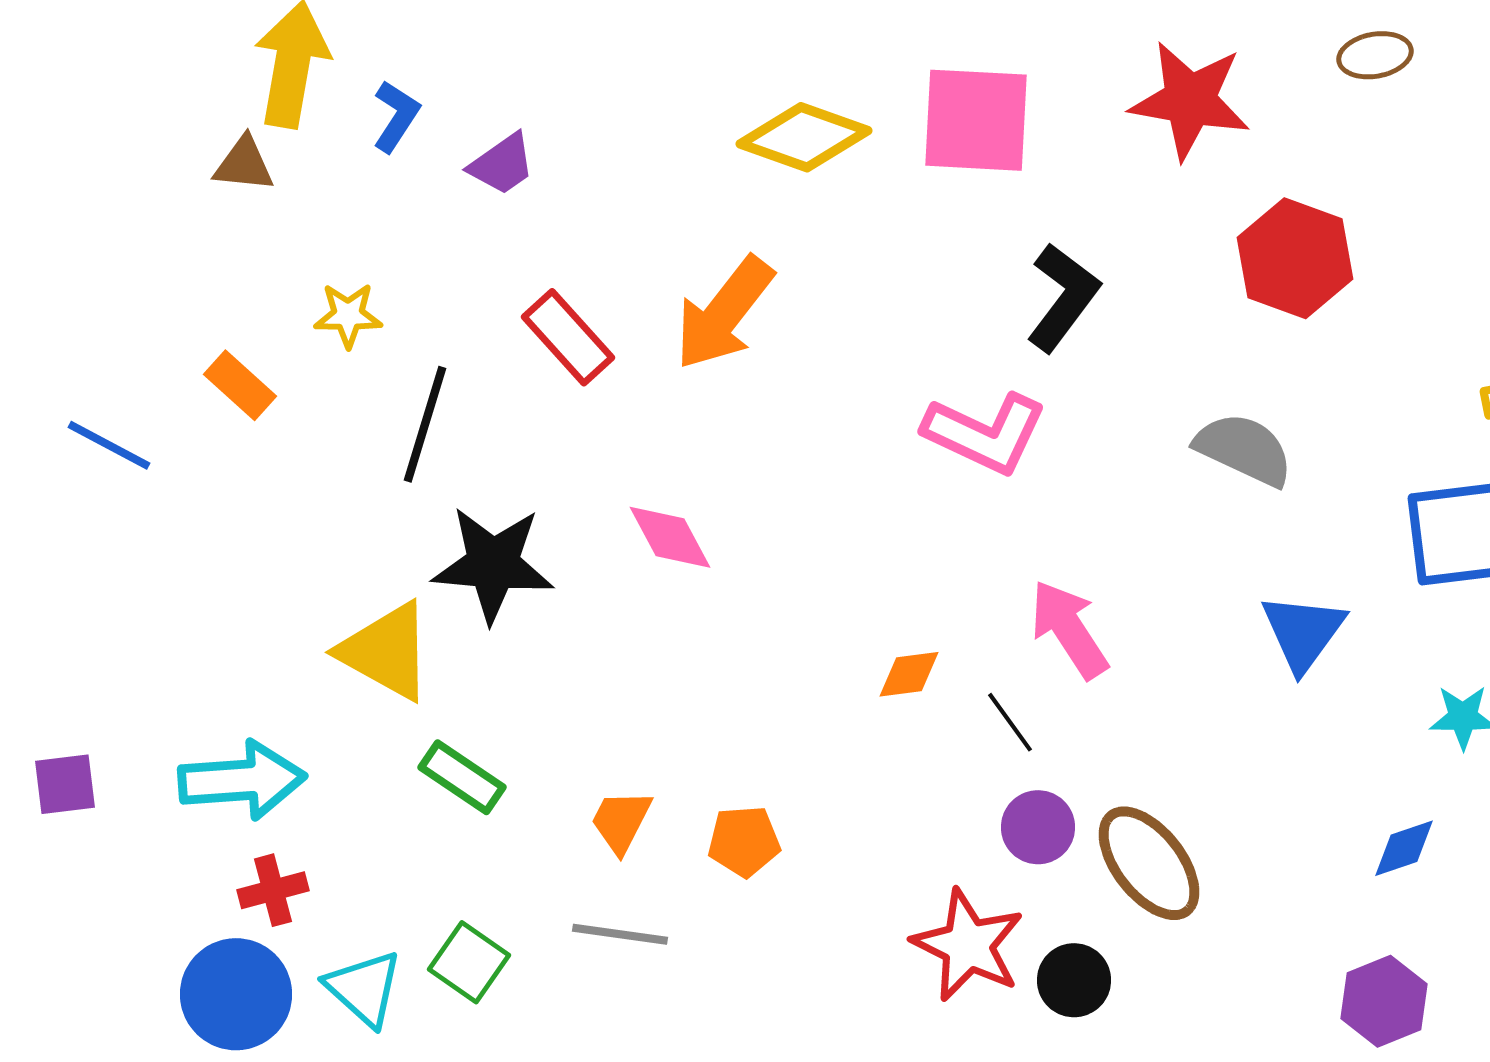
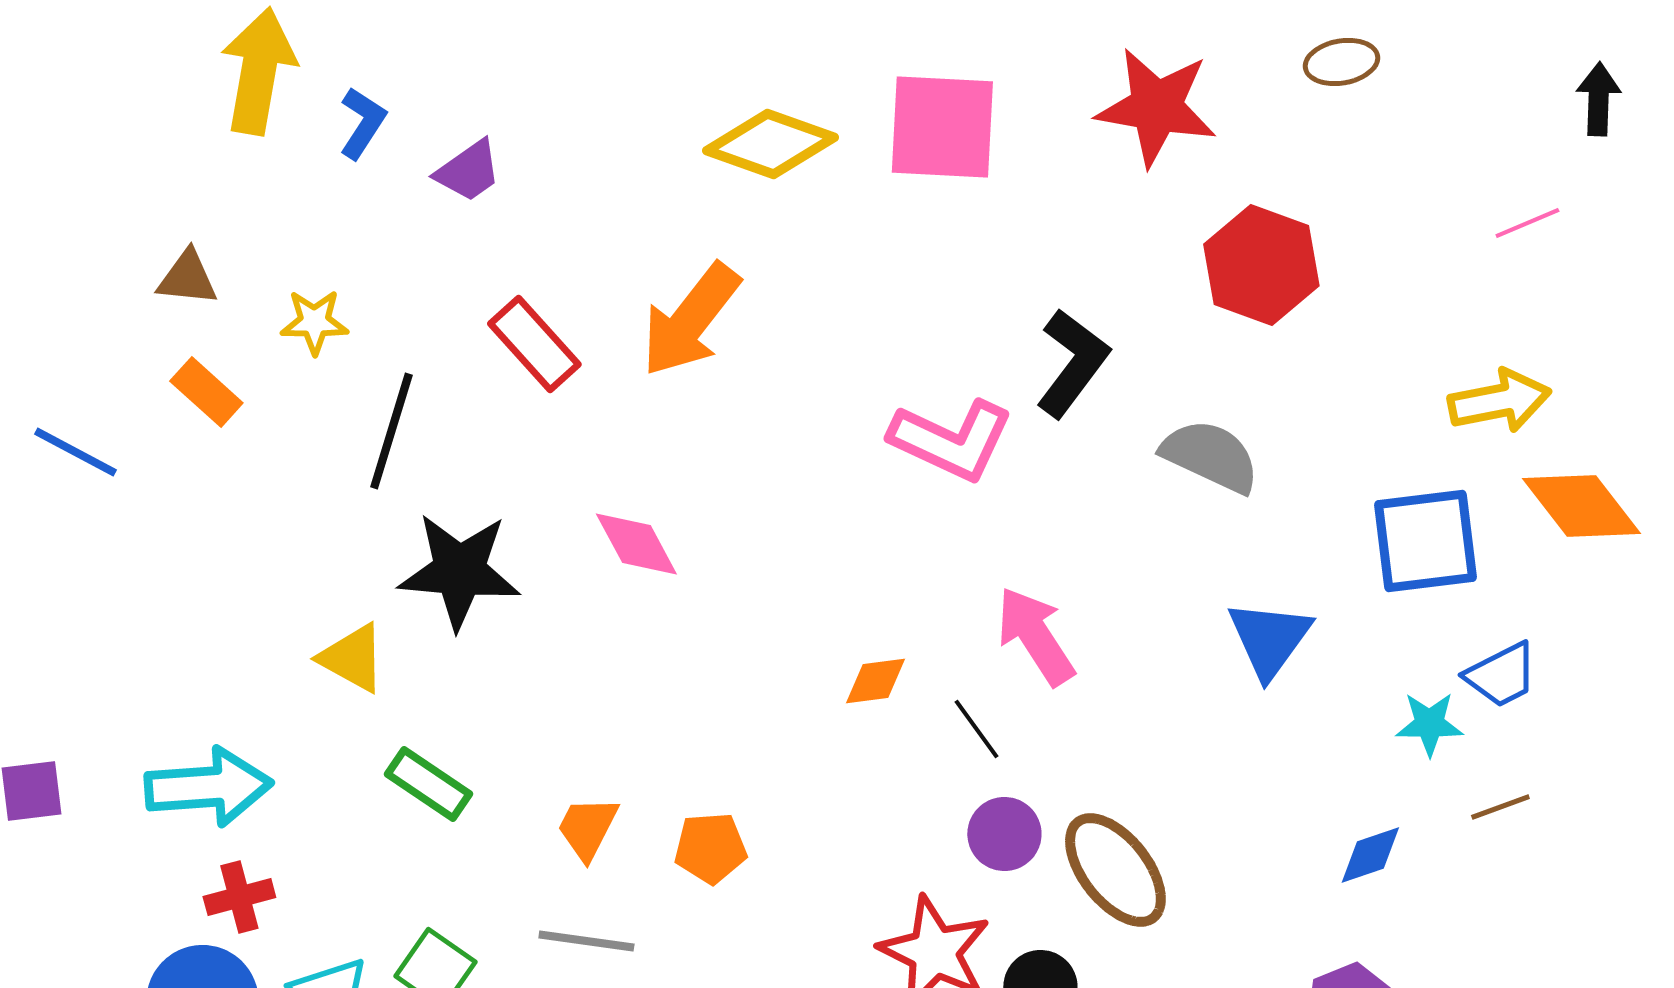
brown triangle: (244, 164) -> (187, 278), moved
black L-shape: (1063, 297) -> (1072, 363), moved
yellow triangle: (386, 651) -> (352, 658), size x0.7

